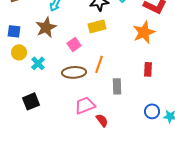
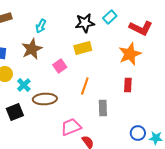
red rectangle: (148, 69) -> (128, 85), moved
brown ellipse: (74, 72) -> (45, 99), moved
black square: (31, 101) -> (15, 112), moved

